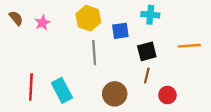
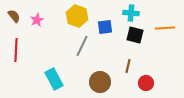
orange line: (189, 46) -> (165, 28), moved
black square: (147, 51) -> (135, 35), moved, turned 30
gray line: (94, 53) -> (82, 46), turned 30
red line: (31, 87) -> (16, 50), moved

